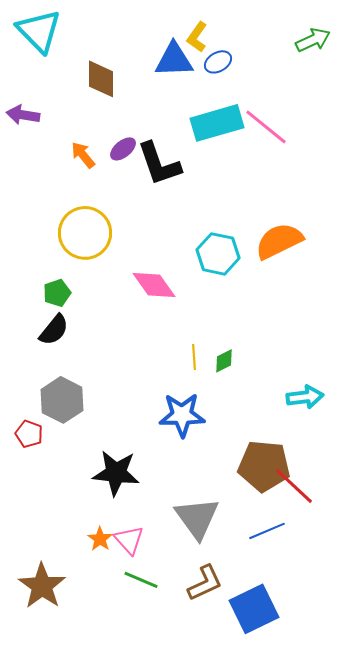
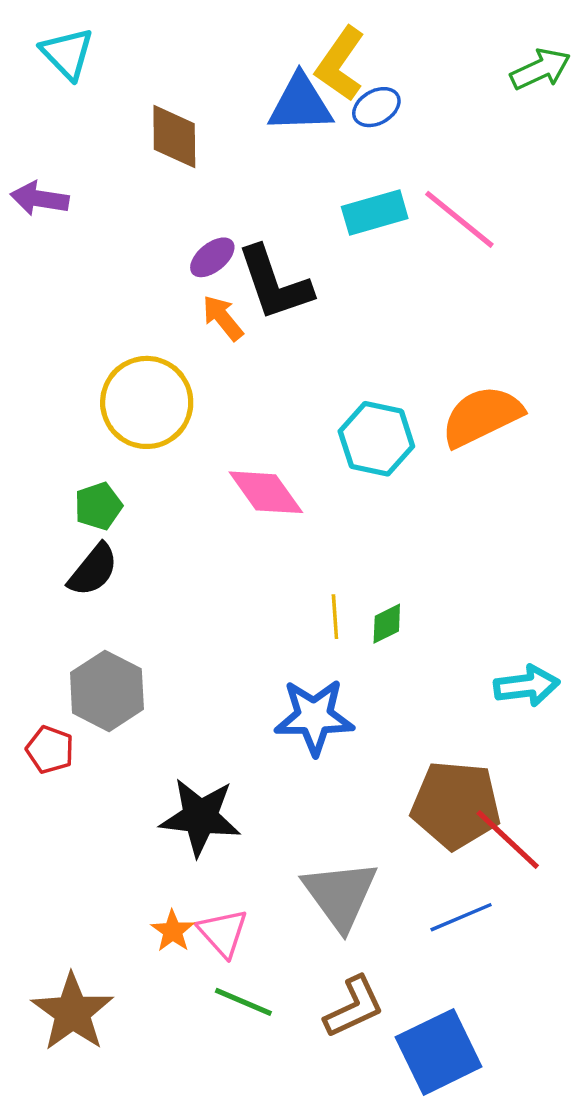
cyan triangle: (39, 31) -> (67, 54), size x0.7
yellow L-shape: (197, 37) -> (340, 64), size x1.4
cyan rectangle: (217, 123) -> (375, 212), size x0.7
orange arrow: (83, 155) -> (223, 318), moved

